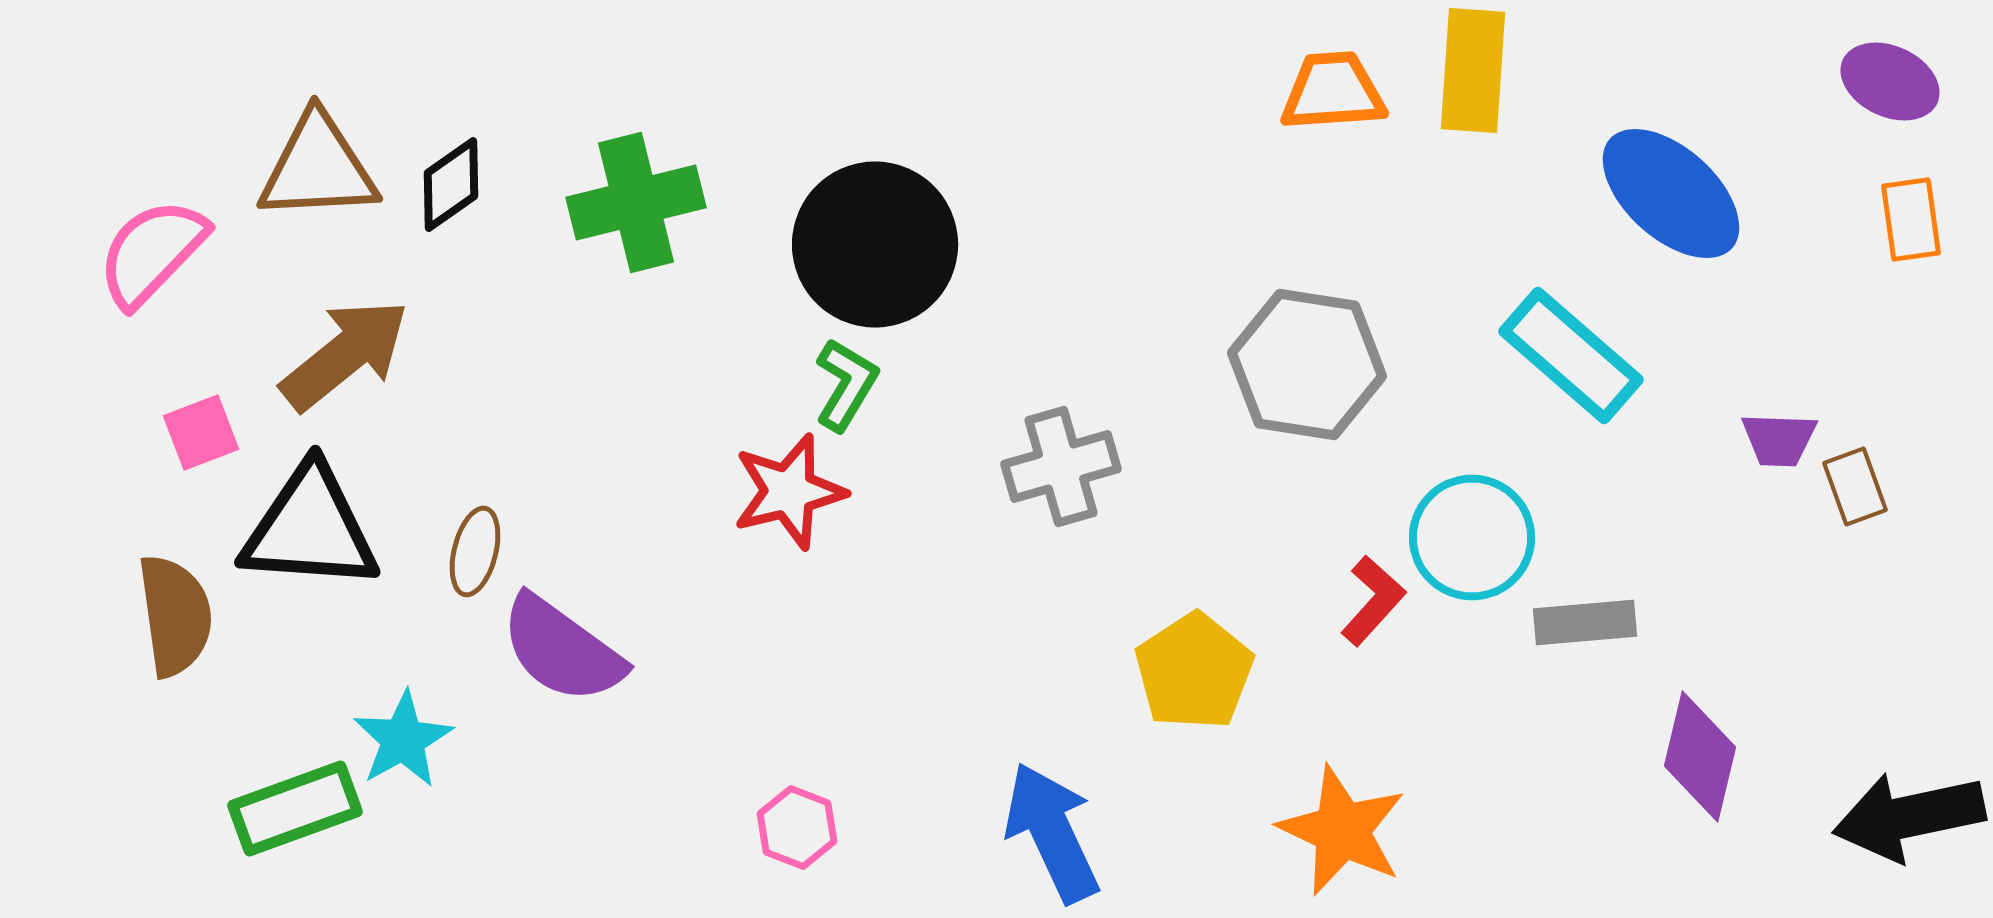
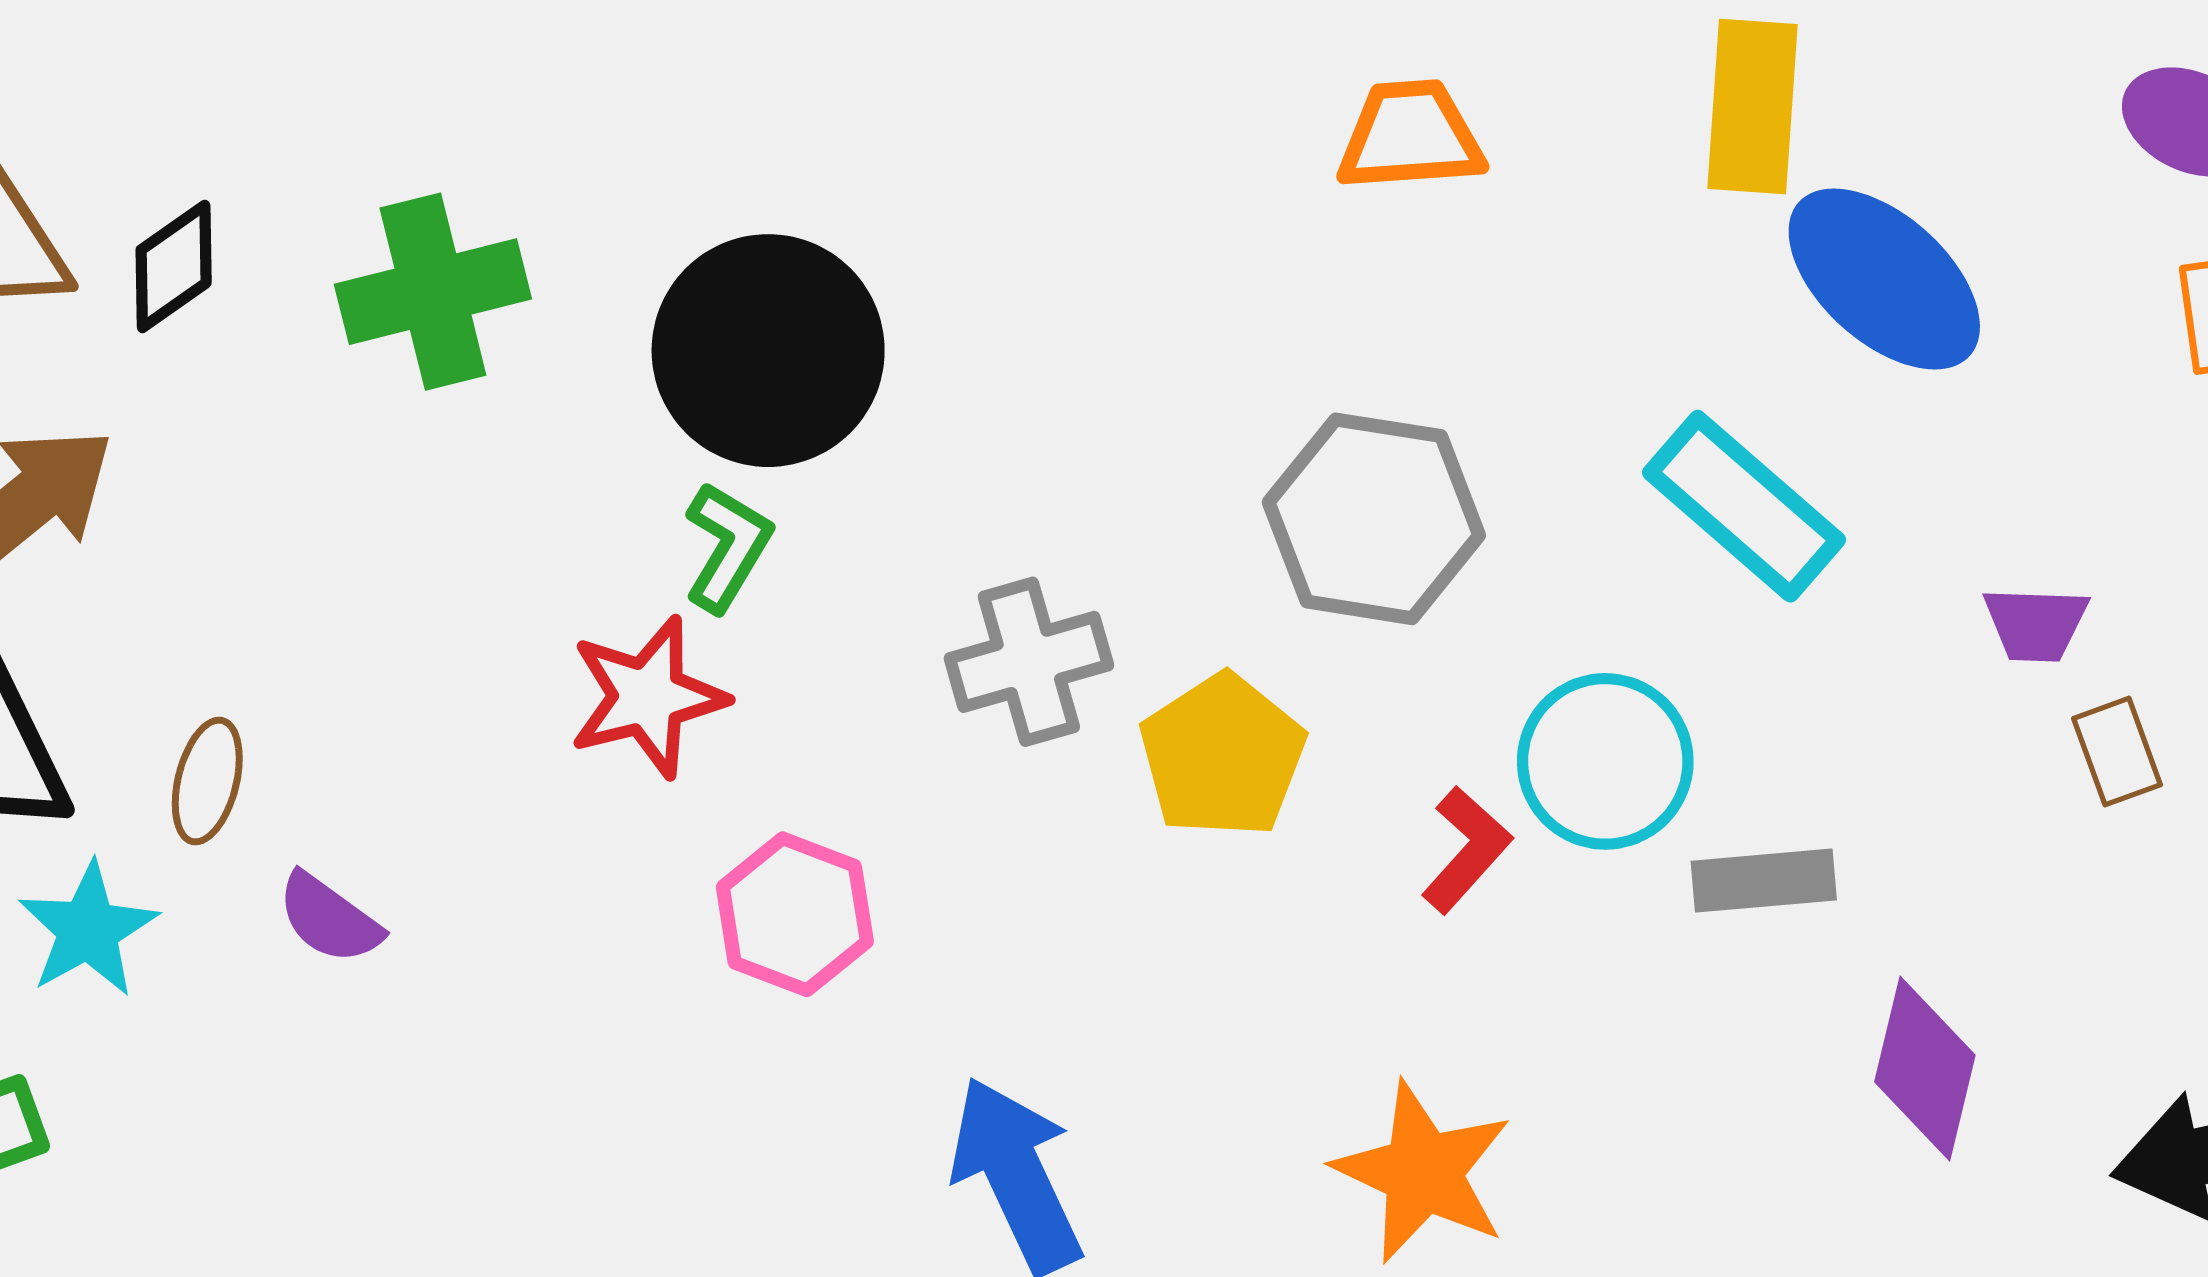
yellow rectangle: (1473, 70) -> (1752, 107), moved
brown rectangle: (1855, 486) -> (2117, 752), moved
purple semicircle: (562, 650) -> (329, 918), size x0.6
yellow pentagon: (1194, 672) -> (1222, 756), moved
cyan star: (403, 740) -> (88, 930), moved
pink hexagon: (797, 828) -> (795, 914), moved, size x1.4

